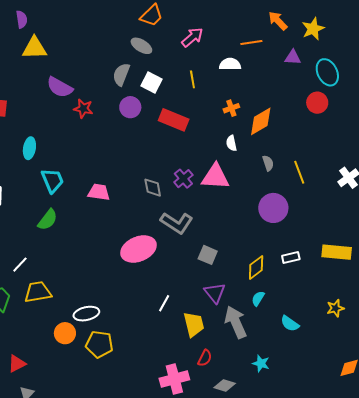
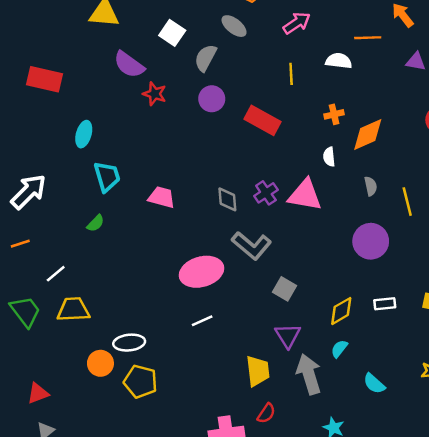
white square: (152, 83) -> (172, 33), moved
green semicircle: (48, 220) -> (96, 223), size x0.7
white line: (164, 303) -> (202, 321), moved, turned 30

